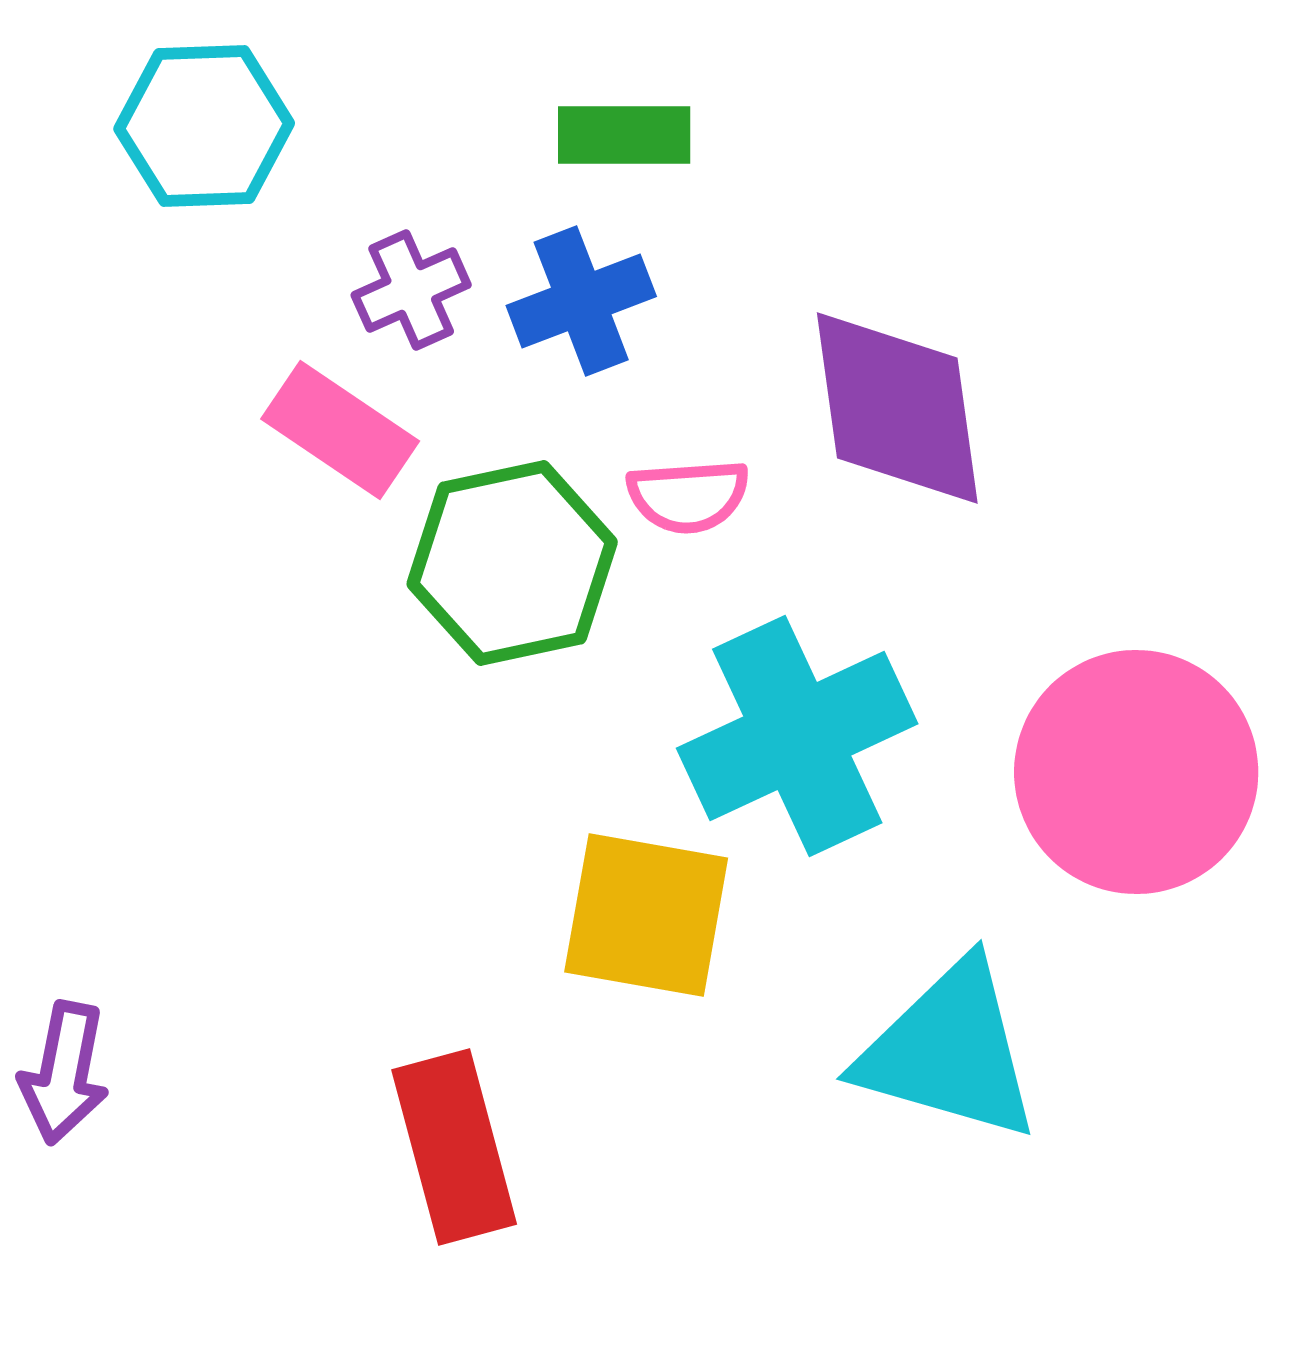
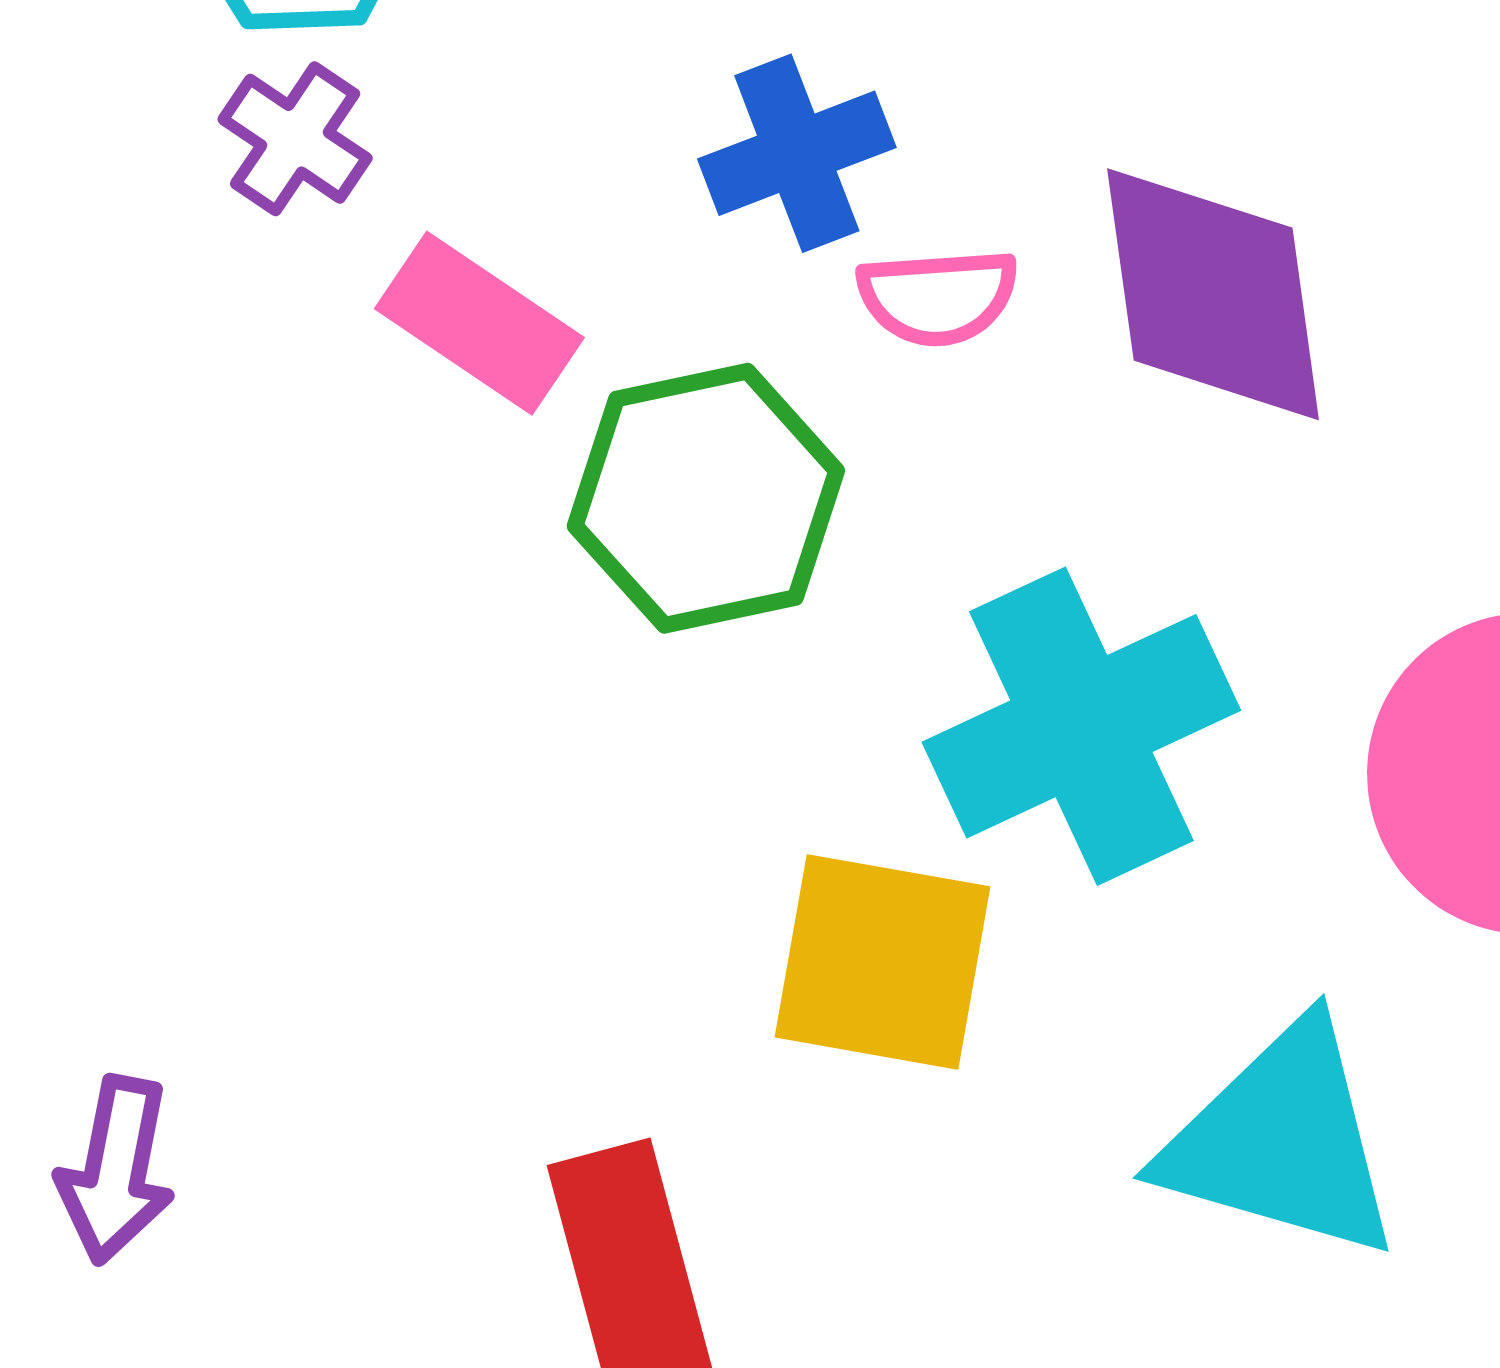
purple cross: (411, 290) -> (295, 139), moved, turned -32
pink semicircle: (688, 496) -> (938, 297), moved

